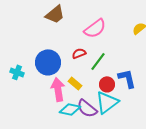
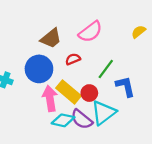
brown trapezoid: (55, 14) -> (51, 38), moved
green line: (98, 61) -> (106, 69), moved
yellow rectangle: (75, 83) -> (69, 92), size x1.6
red circle: (107, 84) -> (89, 93), moved

